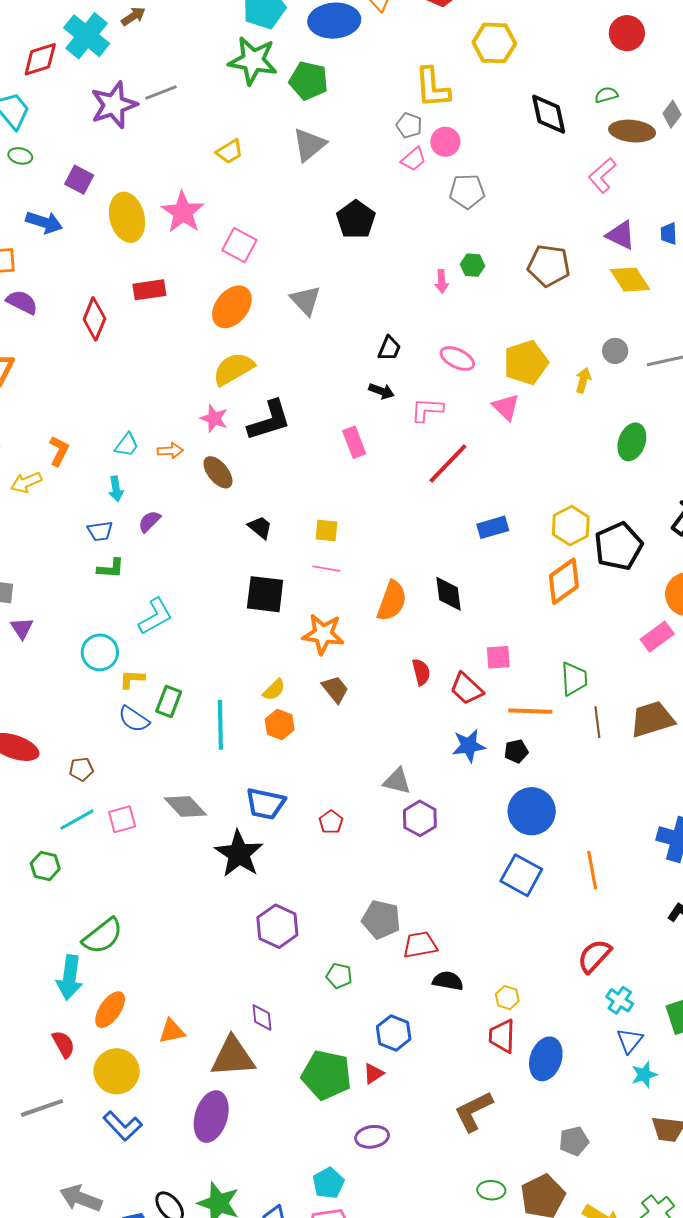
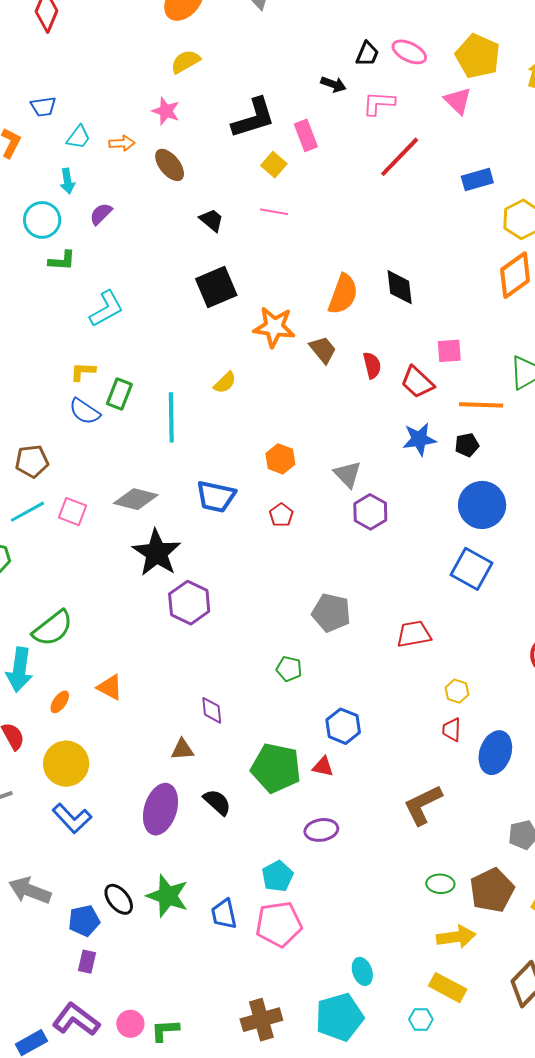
black trapezoid: (389, 348) -> (367, 54), moved
yellow pentagon: (526, 362) -> (478, 56), turned -30
yellow semicircle: (233, 369) -> (185, 62), size x0.7
black L-shape: (269, 420) -> (254, 118), moved
blue rectangle: (493, 527) -> (477, 180), moved
blue trapezoid: (100, 531) -> (43, 107), moved
yellow square: (327, 531) -> (274, 165), moved, turned 35
pink line: (326, 569) -> (274, 212), moved
black square: (265, 594) -> (216, 287), turned -30
cyan circle: (100, 652) -> (42, 220), moved
brown trapezoid: (335, 689) -> (323, 350), moved
orange hexagon: (280, 724) -> (280, 459), moved
brown pentagon: (81, 769) -> (32, 461), size x1.4
gray triangle: (397, 781) -> (348, 474), turned 32
gray diamond: (185, 807) -> (136, 499), turned -33
pink square: (122, 819) -> (73, 512), turned 36
black star: (239, 854) -> (157, 553), moved
purple hexagon: (277, 926) -> (189, 603), moved
red trapezoid: (420, 945) -> (414, 634), moved
black semicircle: (448, 981) -> (217, 802), moved, turned 32
orange ellipse: (110, 1010) -> (60, 702), size x0.6
orange triangle: (172, 1031) -> (110, 687), moved, turned 40
red trapezoid: (502, 1036) -> (452, 730), size x0.7
brown triangle: (233, 1057) -> (182, 749), size x0.5
red triangle: (373, 1074) -> (323, 767), turned 45

